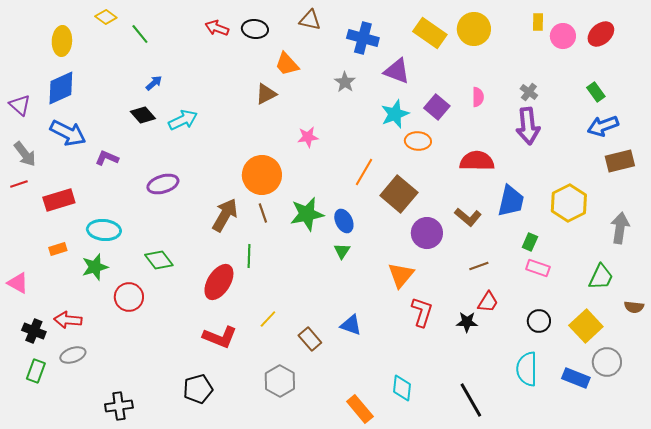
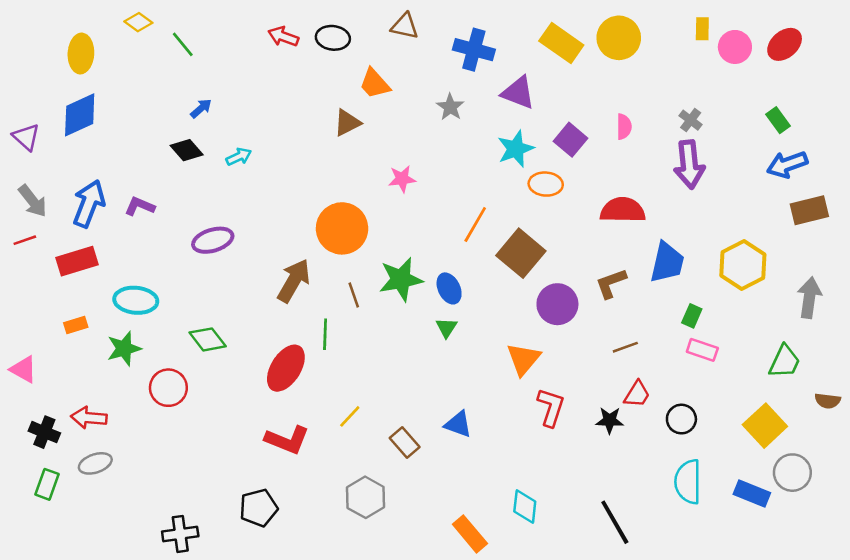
cyan arrow: (183, 120) -> (239, 157), size x0.7
blue arrow: (68, 133) -> (89, 204), moved, turned -96
brown line: (263, 213) -> (354, 295), moved
brown L-shape: (468, 217) -> (611, 283), turned 120
black circle: (539, 321) -> (681, 419), moved
black cross: (119, 406) -> (180, 534), moved

